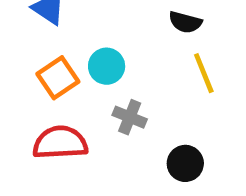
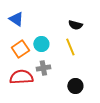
yellow line: (204, 73) -> (70, 47), moved
gray cross: (130, 117) -> (43, 68), moved, turned -32

